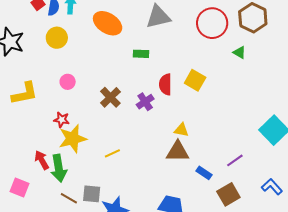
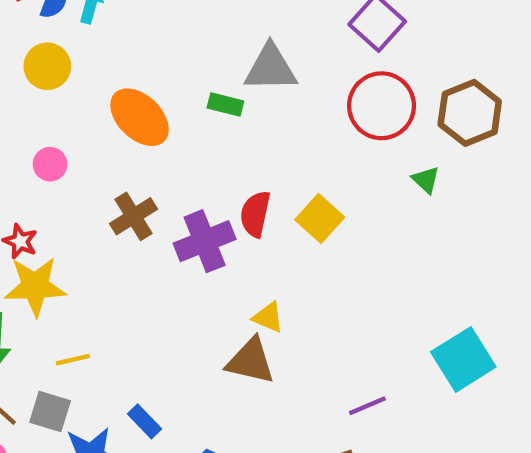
orange ellipse: (108, 23) -> (140, 117), moved
green rectangle: (141, 54) -> (225, 105), moved
purple cross: (145, 102) -> (205, 241), size x1.5
yellow line: (112, 153) -> (73, 360), moved
blue rectangle: (204, 173) -> (144, 421), moved

